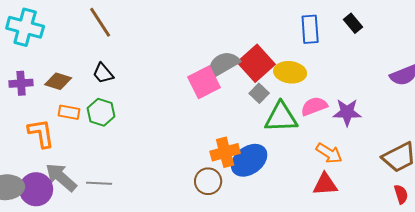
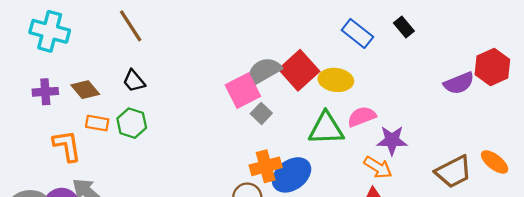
blue rectangle: (310, 29) -> (357, 33), turned -48
brown diamond: (58, 81) -> (85, 90), turned 32
gray square: (259, 93) -> (261, 113), moved
purple star: (347, 112) -> (392, 140), moved

